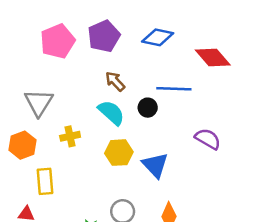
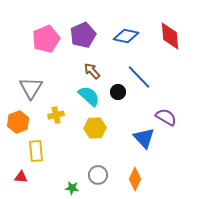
red diamond: (213, 57) -> (170, 36), moved, turned 36
blue line: (174, 89) -> (139, 77), turned 44
blue triangle: (155, 165) -> (144, 138), moved

